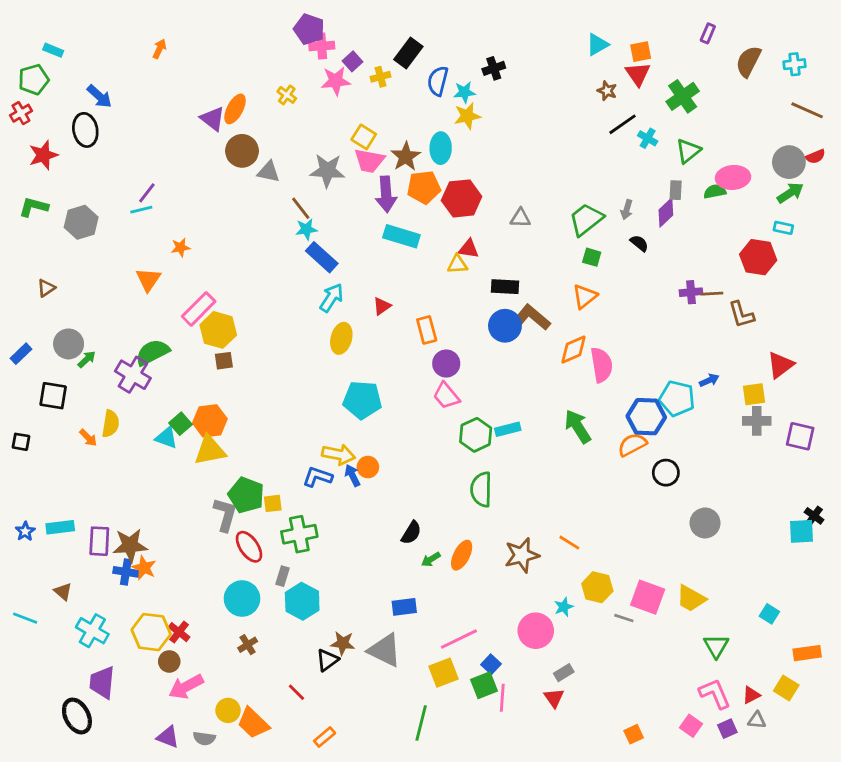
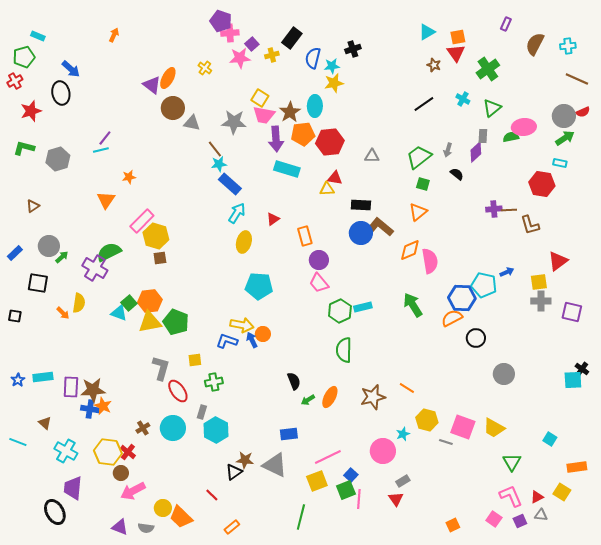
black line: (622, 124) -> (424, 104), moved
green pentagon: (246, 495) -> (176, 322), moved
black semicircle: (411, 533) -> (294, 381), turned -54
green cross: (299, 534) -> (214, 382), size x0.7
brown cross: (248, 645) -> (143, 428), moved

